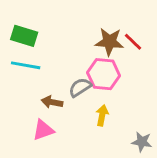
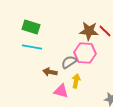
yellow arrow: (102, 115) -> (76, 81), moved
pink triangle: (43, 130) -> (61, 91), moved, turned 35

